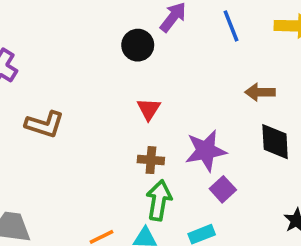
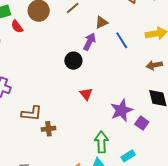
brown arrow: (260, 92) -> (154, 65), moved
brown cross: (151, 160) -> (48, 129), moved
purple square: (223, 189) -> (142, 123), moved

